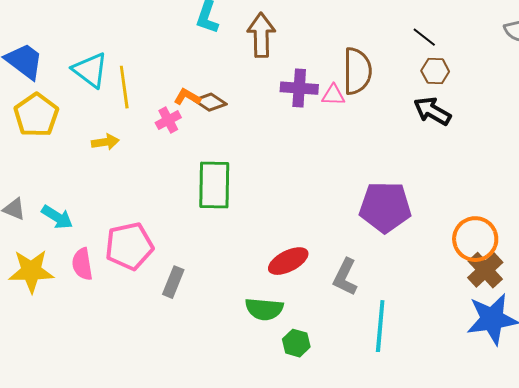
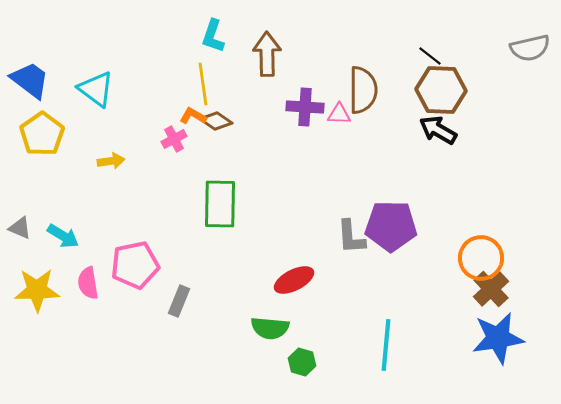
brown hexagon: (435, 71) -> (441, 90), size x1.8
yellow line: (124, 87) -> (203, 84), moved
gray L-shape: (345, 277) -> (351, 237), moved, turned -30

